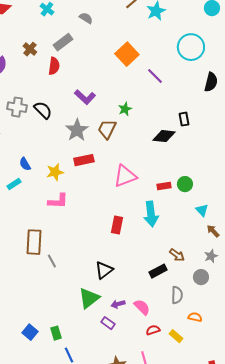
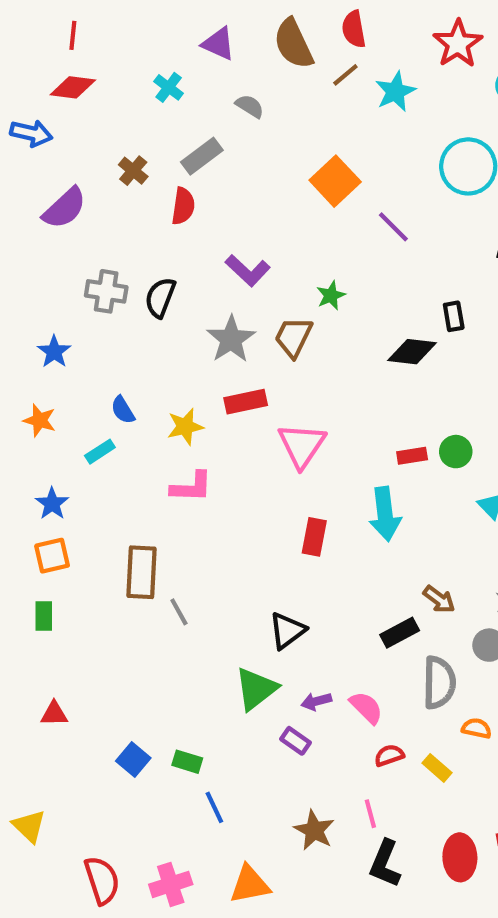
black semicircle: (43, 110) -> (160, 298), turned -114
pink triangle: (125, 176) -> (302, 445), moved, turned -35
gray semicircle: (177, 295) -> (439, 683), size x1.4
green rectangle: (56, 333) -> (187, 762), turned -56

